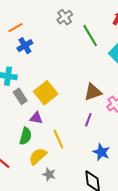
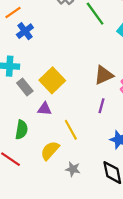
green semicircle: (26, 136) -> (22, 130), moved
gray star: (49, 174) -> (73, 169), moved

